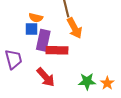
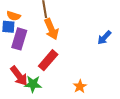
red rectangle: (57, 50) -> (48, 60), moved, turned -55
green star: (87, 81) -> (33, 84), moved

